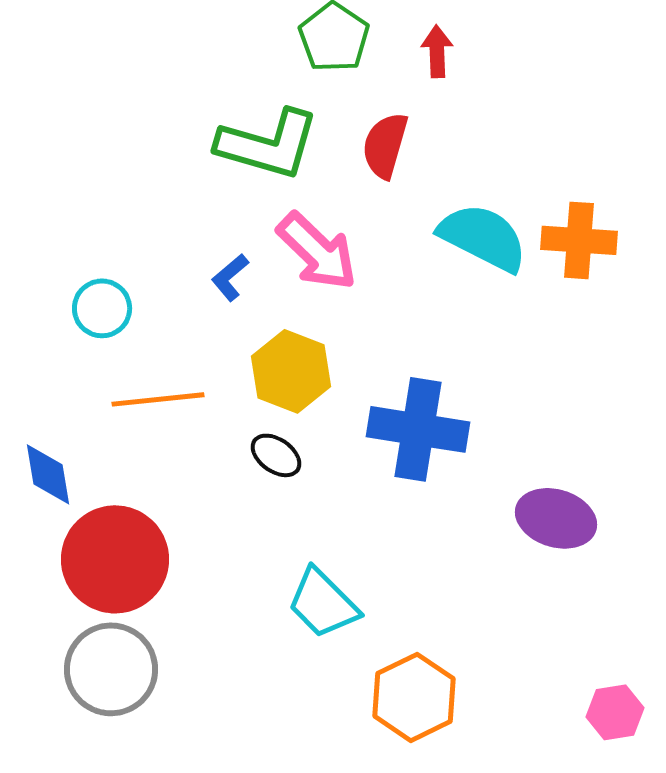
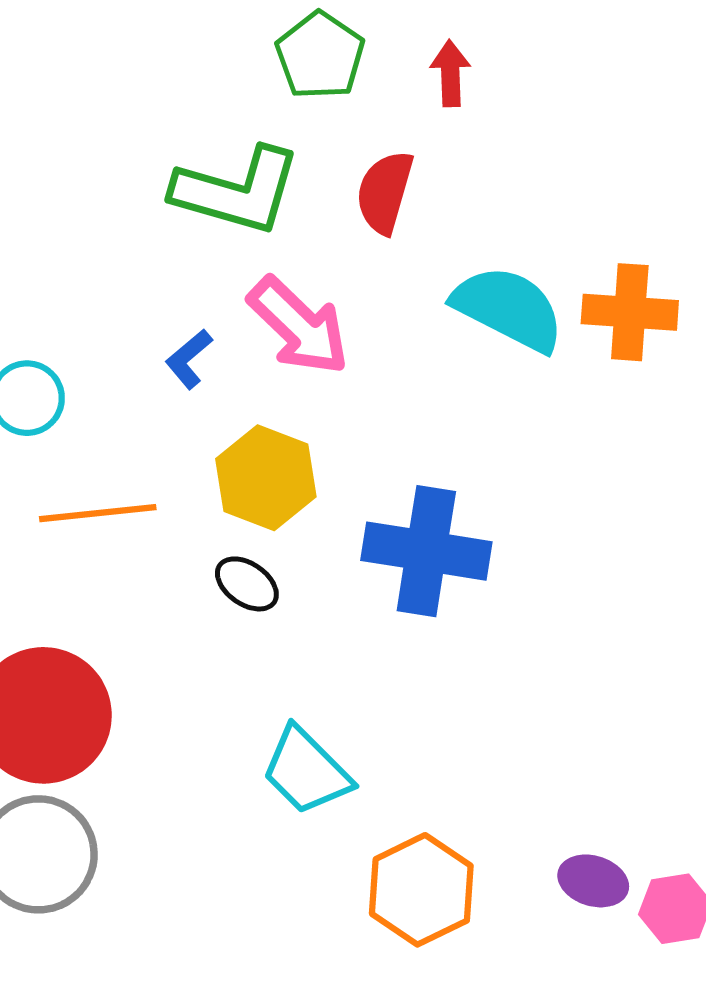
purple ellipse: (556, 518) -> (593, 881), moved, size x0.7

